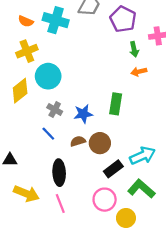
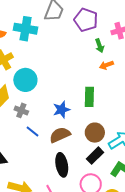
gray cross: (55, 110) -> (21, 110), moved
brown semicircle: (78, 141) -> (60, 135), size x1.5
brown circle: (100, 143) -> (95, 133), moved
black ellipse: (59, 173) -> (62, 165), moved

